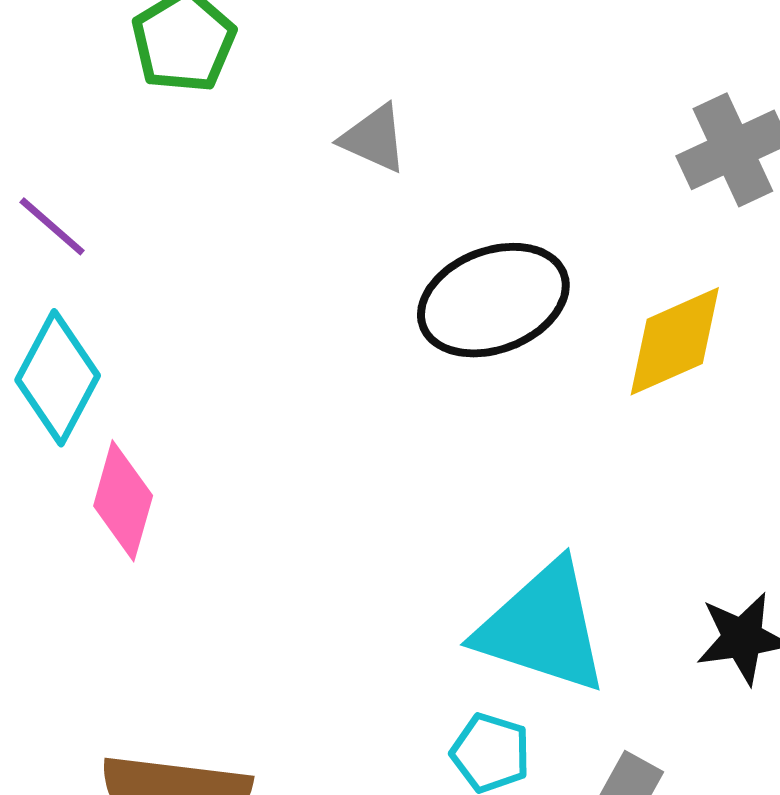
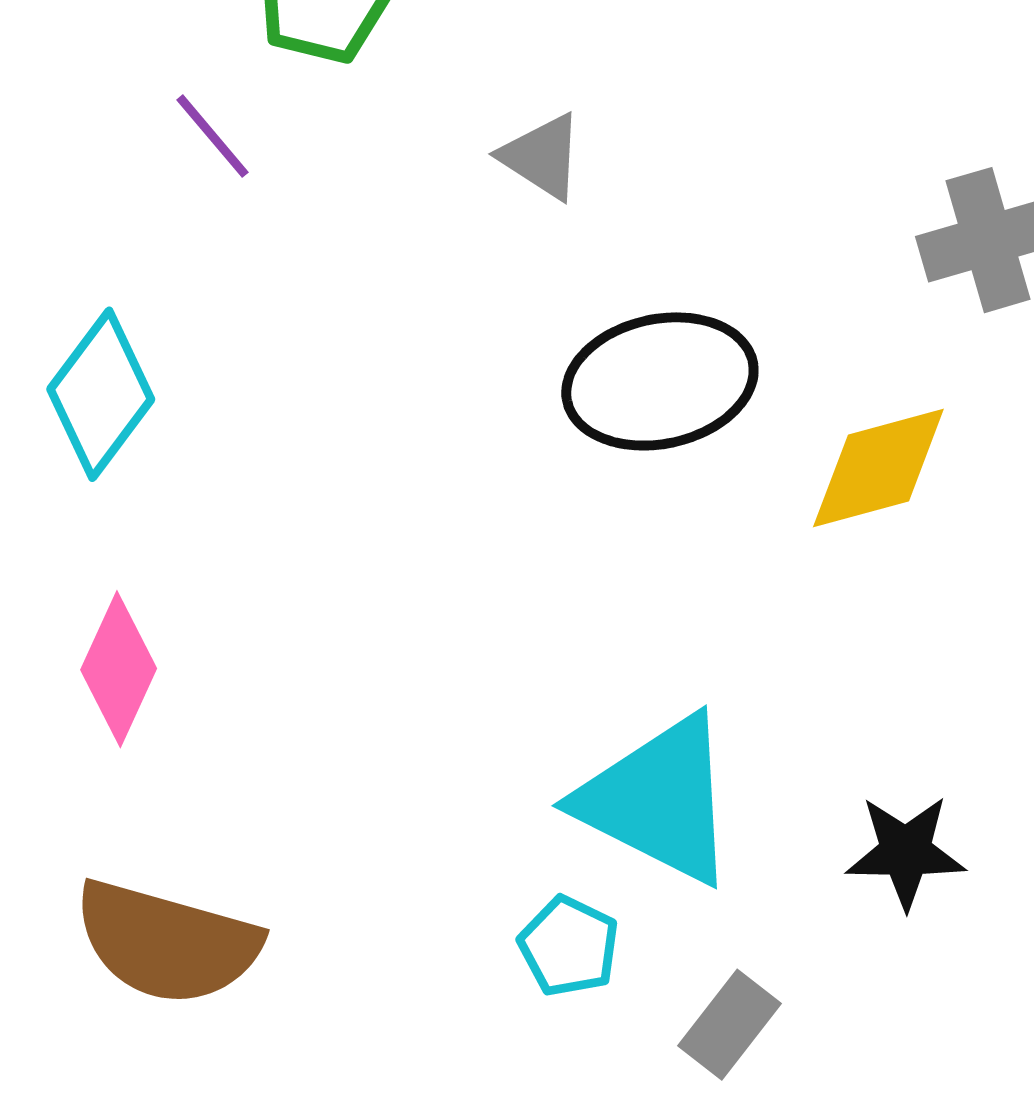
purple line: (52, 226) -> (213, 136), moved
pink diamond: (123, 501) -> (119, 669), moved

